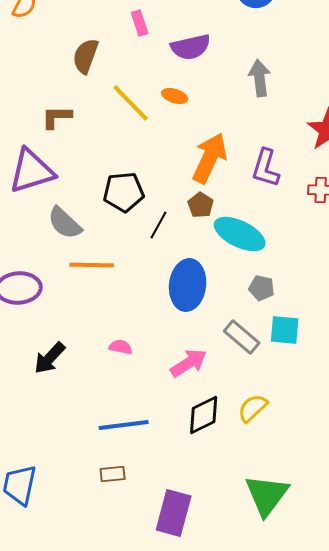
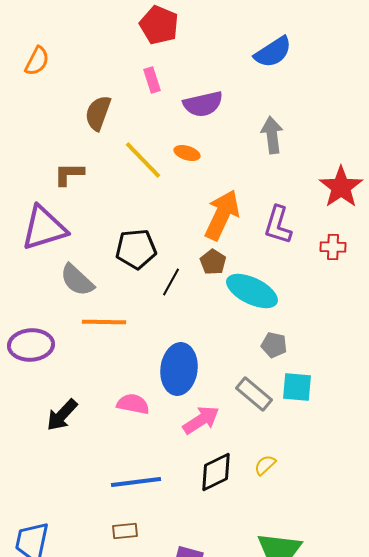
blue ellipse: (188, 285) -> (179, 369), moved
pink semicircle: (121, 347) -> (133, 404), size x1.4
yellow semicircle: (253, 408) -> (265, 465), size x0.7

